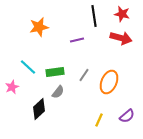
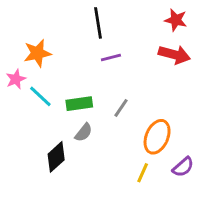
black line: (94, 16) -> (98, 23), moved
orange star: (39, 27) -> (37, 53), moved
orange ellipse: (109, 82) -> (157, 137), moved
pink star: (12, 87) -> (16, 79), moved

